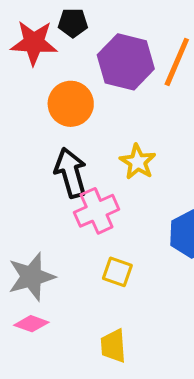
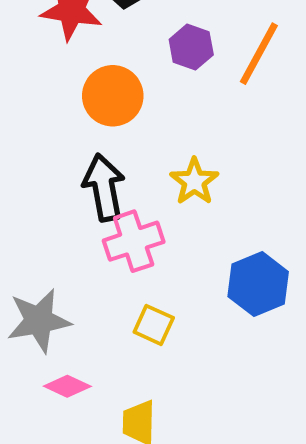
purple hexagon: (126, 62) -> (191, 47), size x0.6
pink diamond: (31, 324) -> (67, 386), moved

